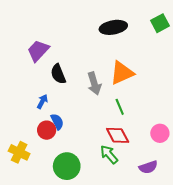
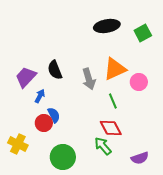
green square: (160, 23) -> (143, 33), moved
purple trapezoid: (38, 51) -> (26, 77), moved
pink circle: (160, 133) -> (139, 82), moved

